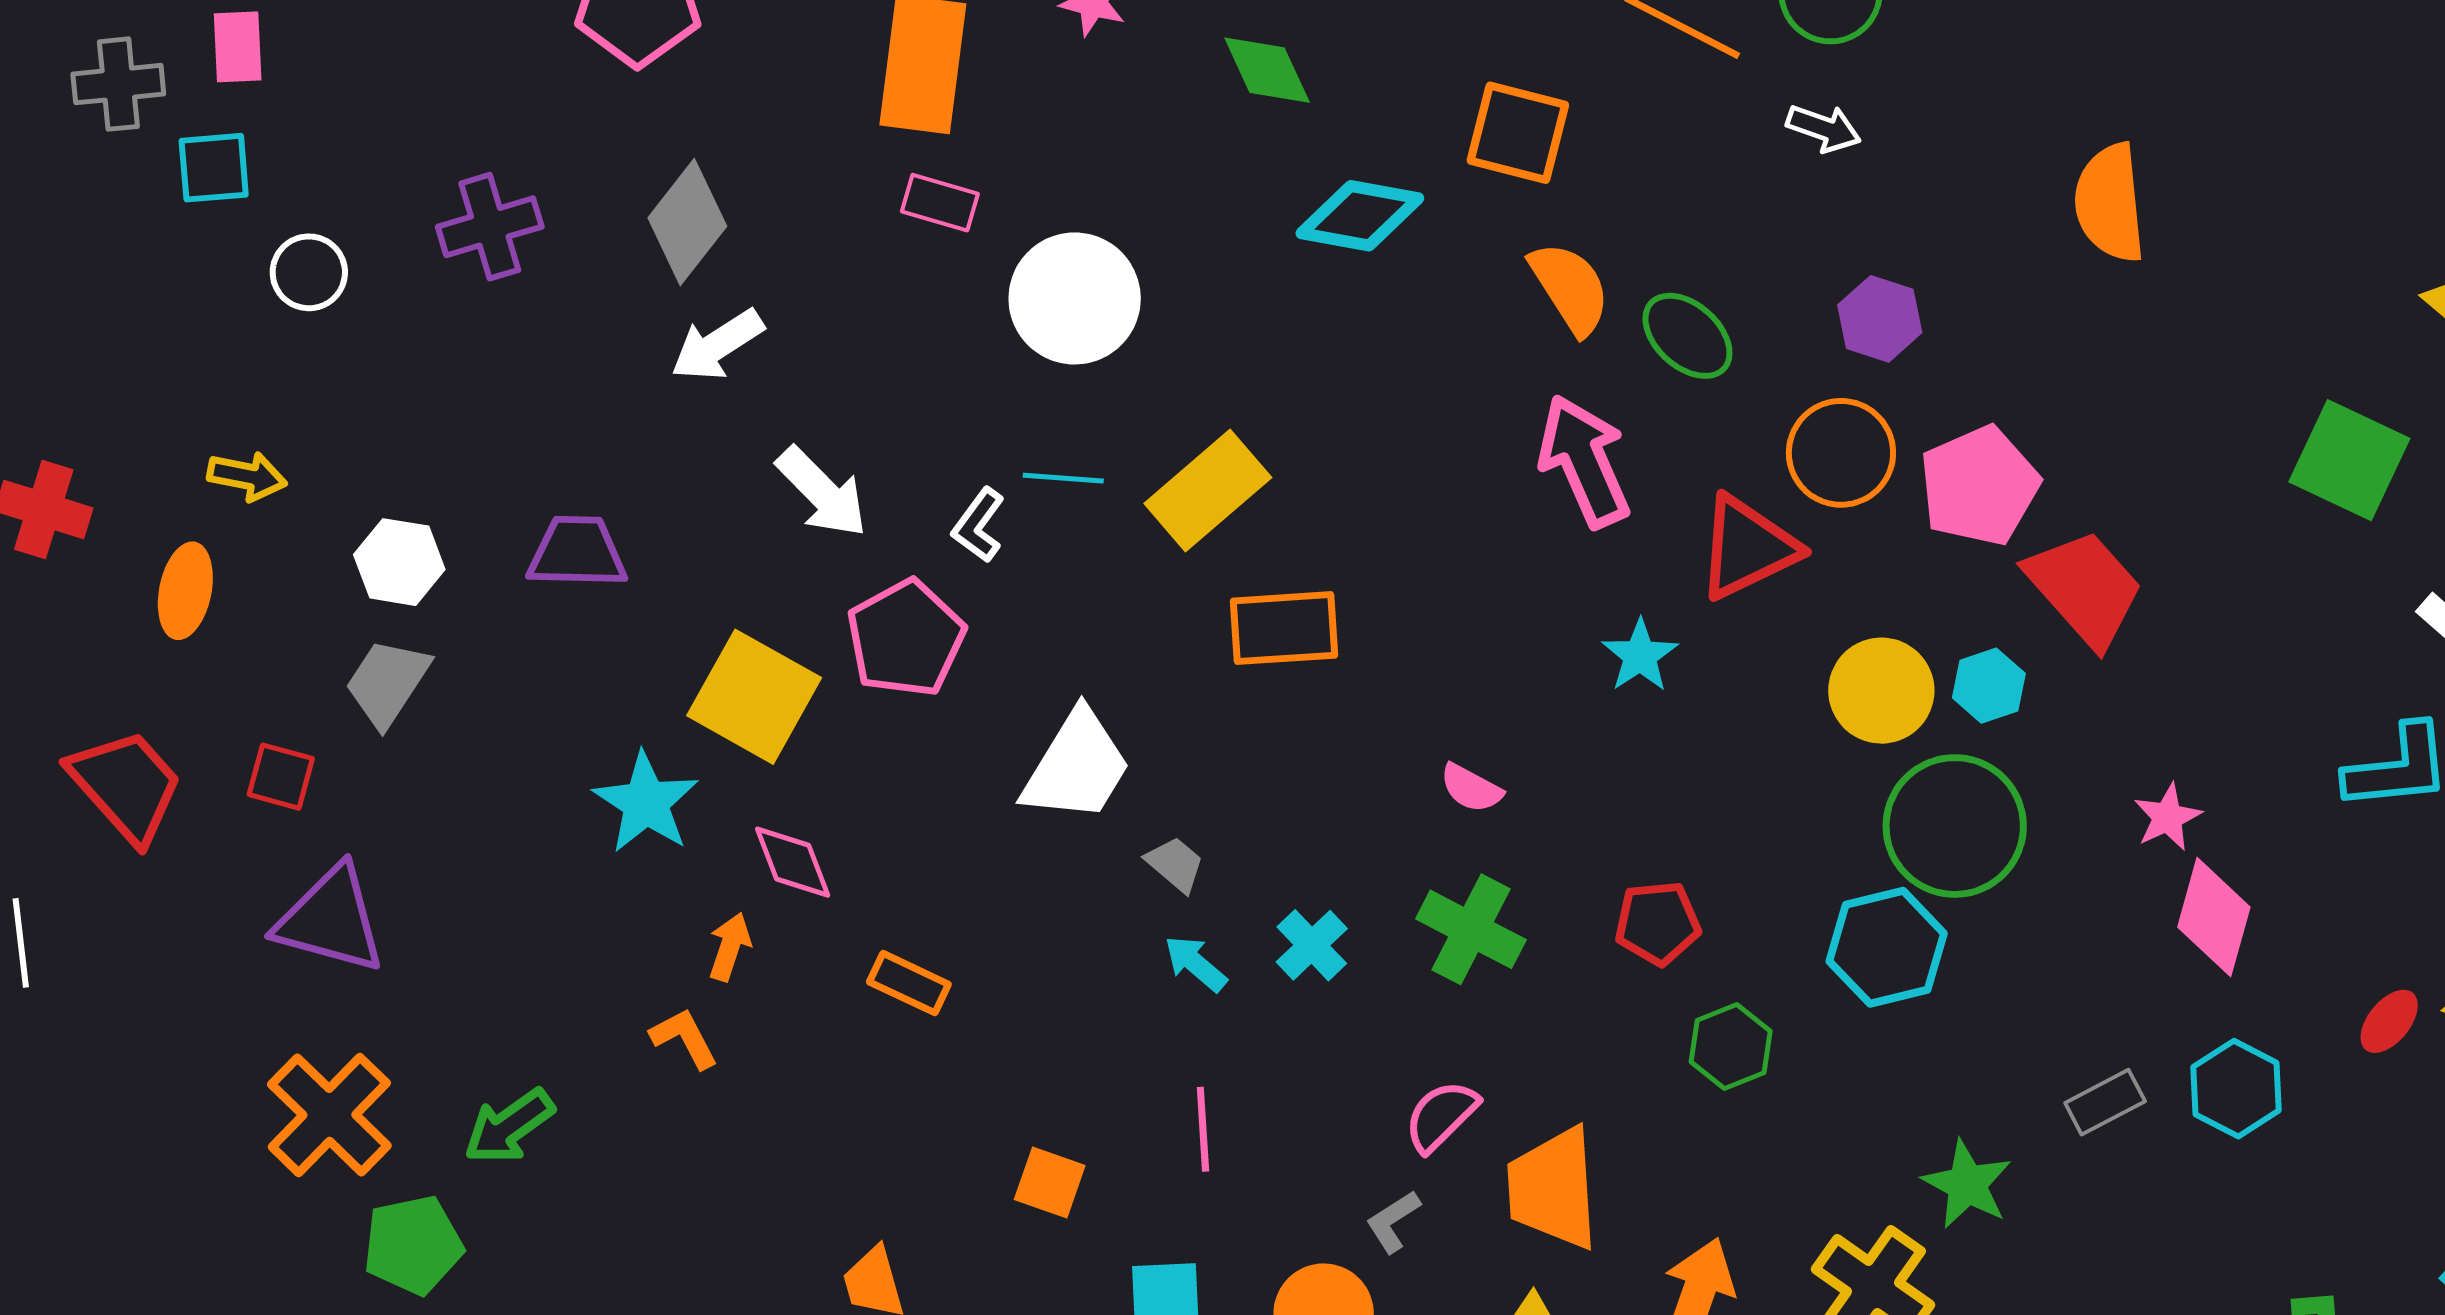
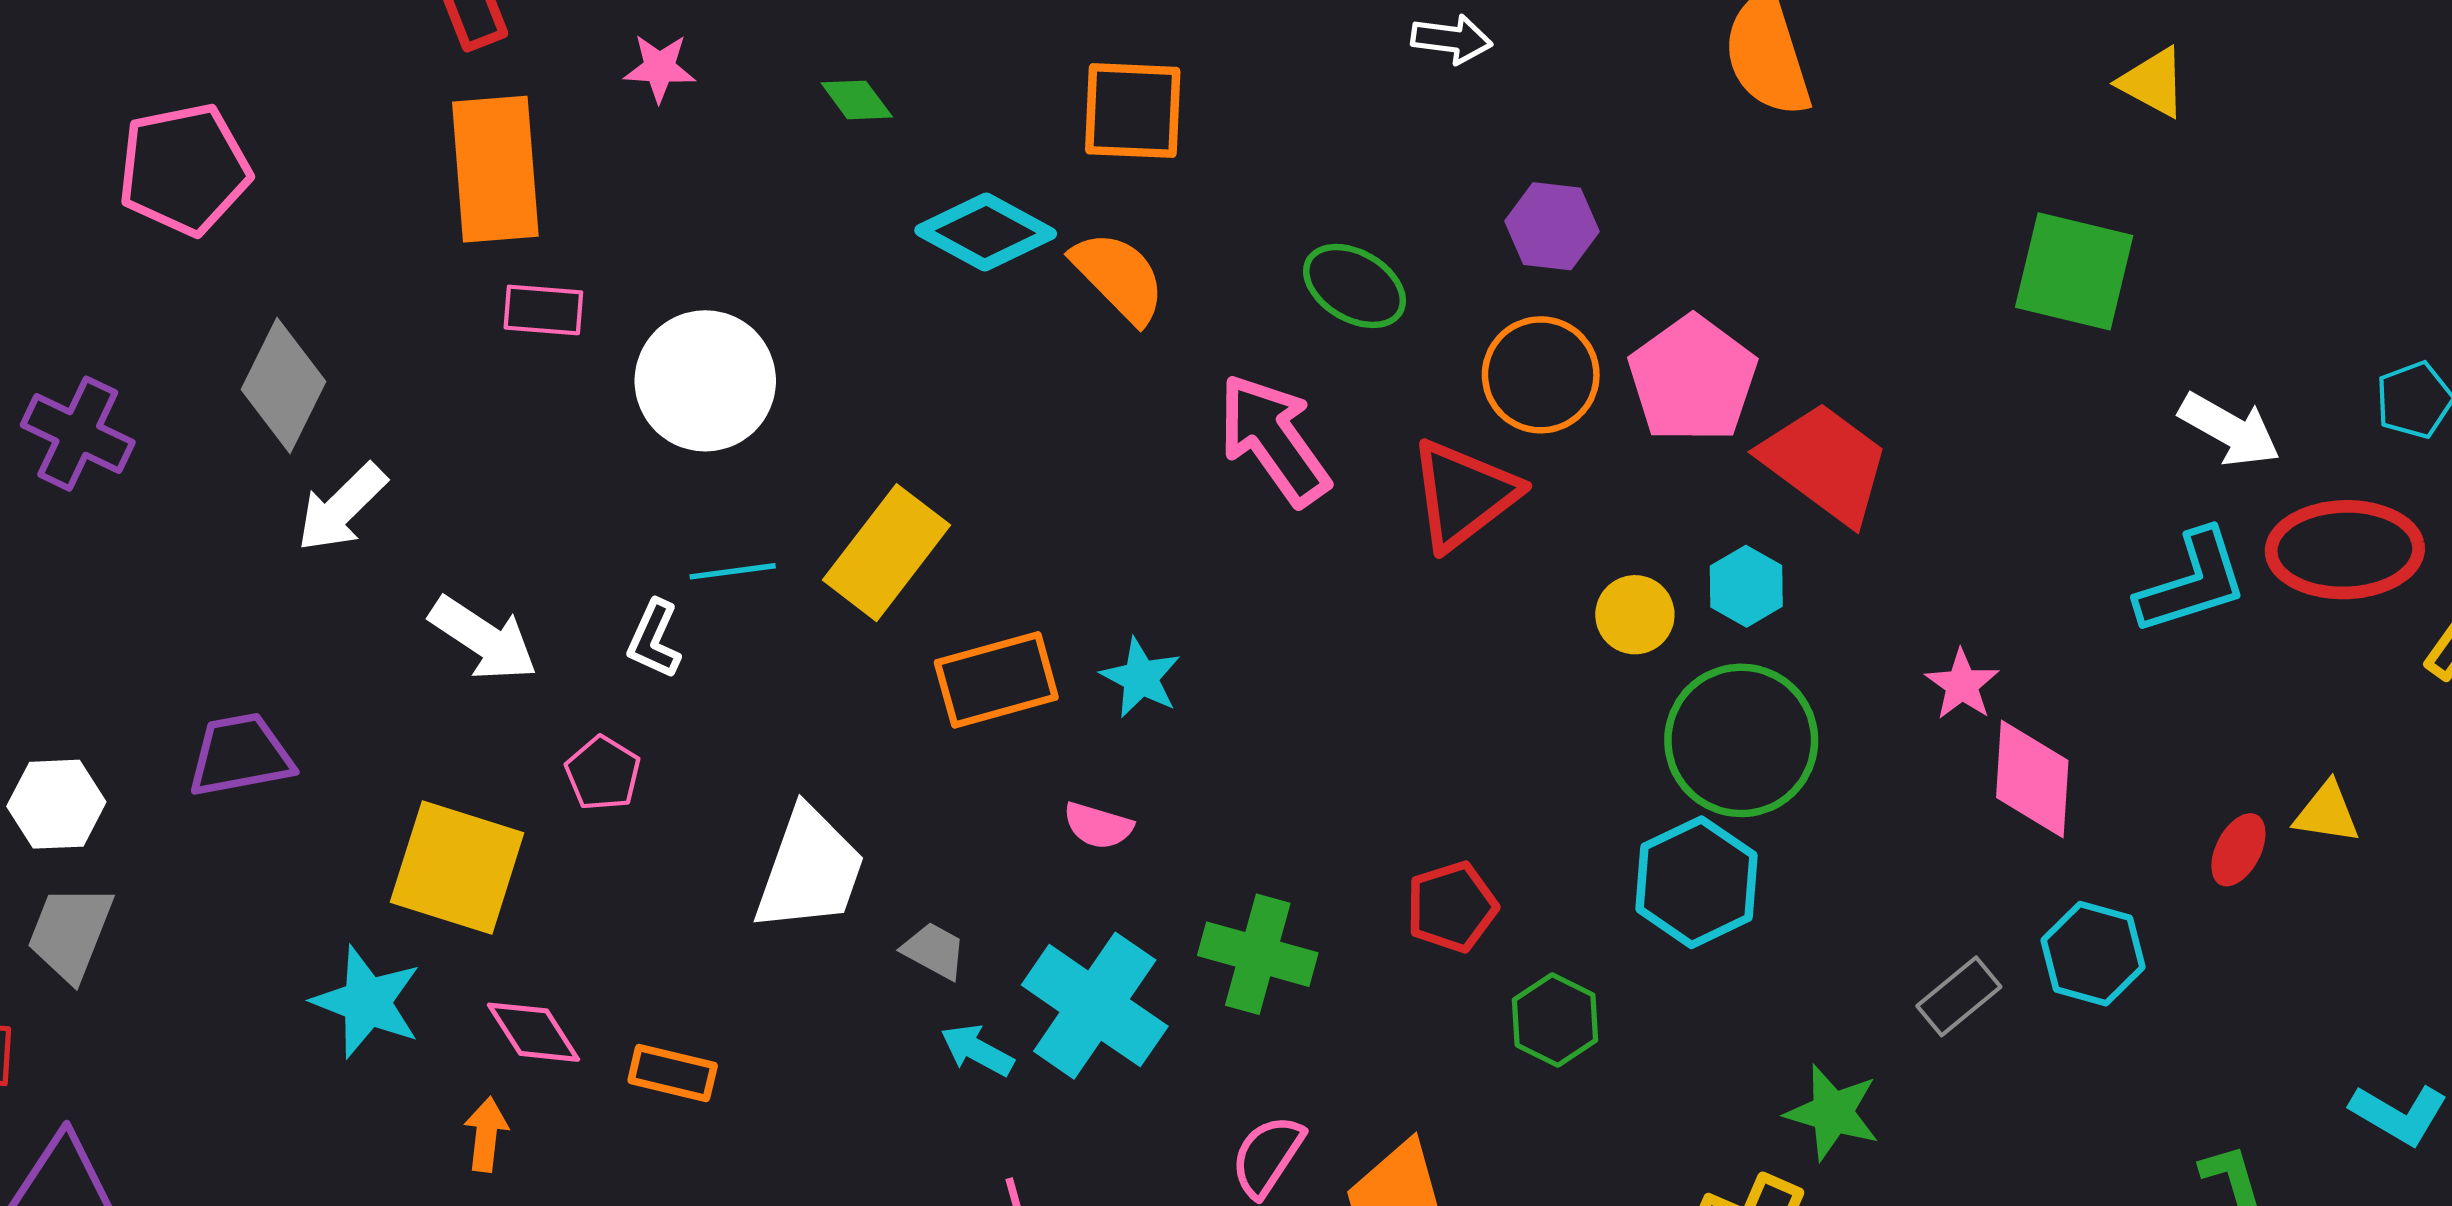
green diamond: (1267, 70) -> (857, 100), size x0.7
cyan diamond: (1360, 216) -> (986, 232), turned 30
purple cross: (490, 227) -> (78, 434), turned -36
orange semicircle: (1570, 288) -> (1119, 277), moved
pink pentagon: (906, 638) -> (603, 773), size x0.6
cyan star: (1640, 656) -> (1141, 678), moved
yellow circle: (1881, 691) -> (1635, 615), size x0.7
pink semicircle: (1471, 788) -> (1098, 826), moved
cyan cross: (1312, 945) -> (1095, 1006), size x1.8
orange rectangle: (909, 983) -> (673, 1073), moved

